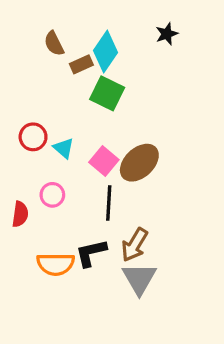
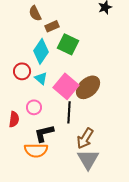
cyan diamond: (106, 52) -> (41, 51), moved
pink square: (104, 161) -> (66, 86), size x1.4
black L-shape: (91, 253) -> (44, 133), moved

